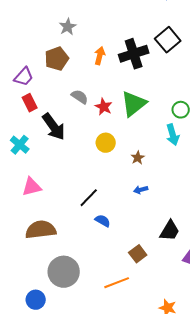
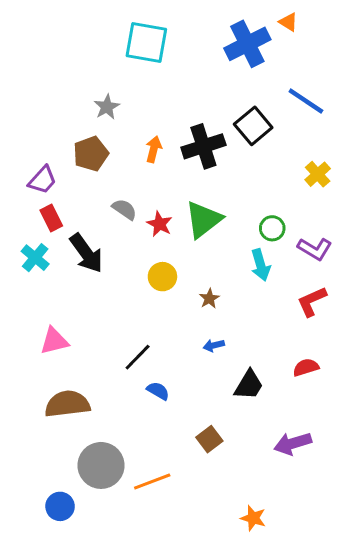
cyan cross: (20, 145) -> (35, 258), moved
black trapezoid: (170, 231) -> (249, 385), moved
orange line: (117, 283) -> (152, 482), moved

